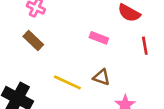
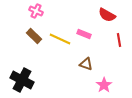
yellow line: (67, 82) -> (60, 39), moved

